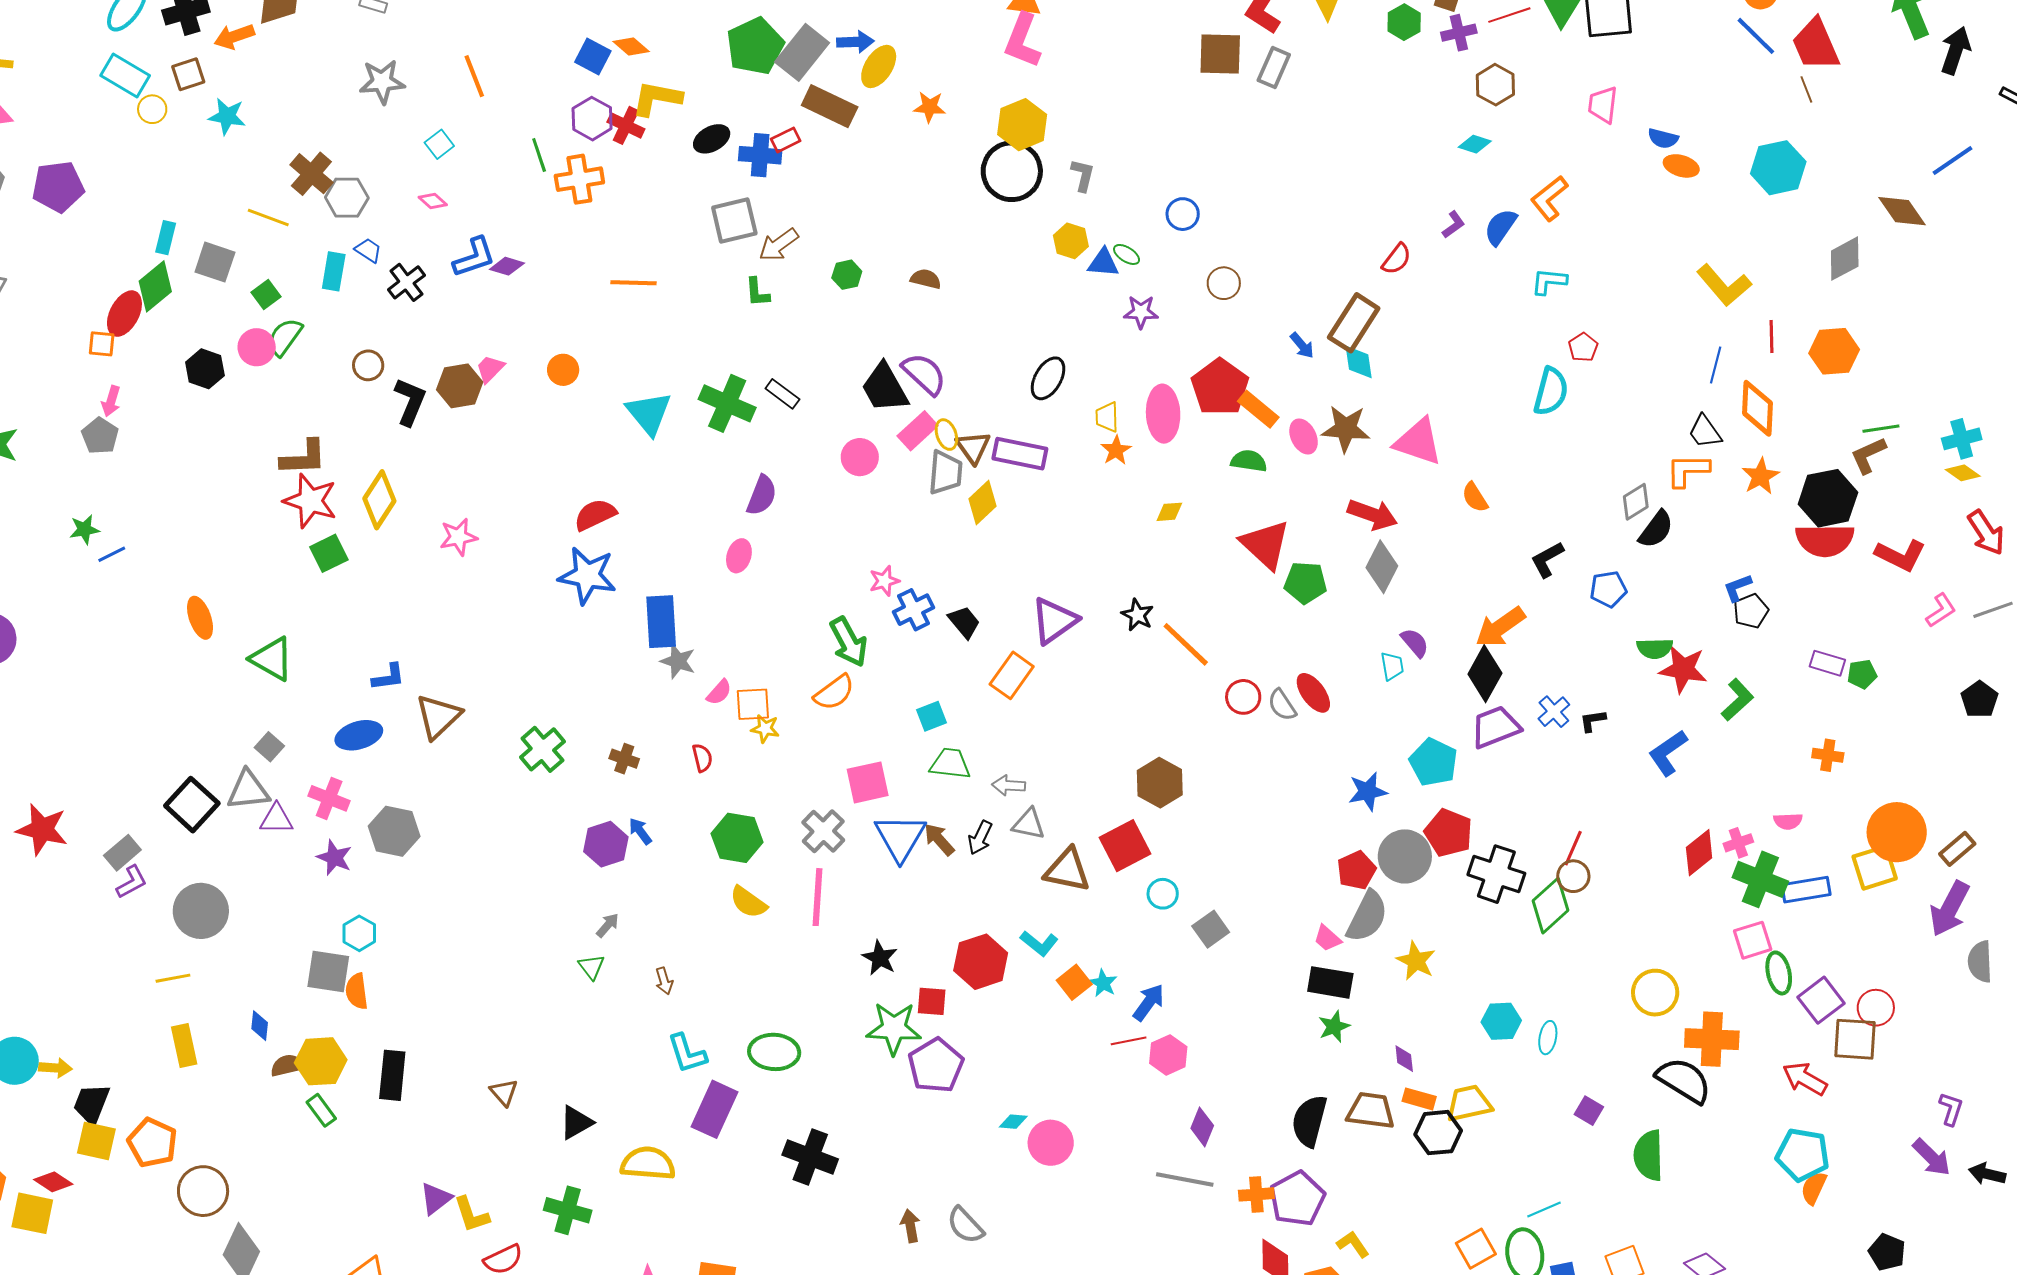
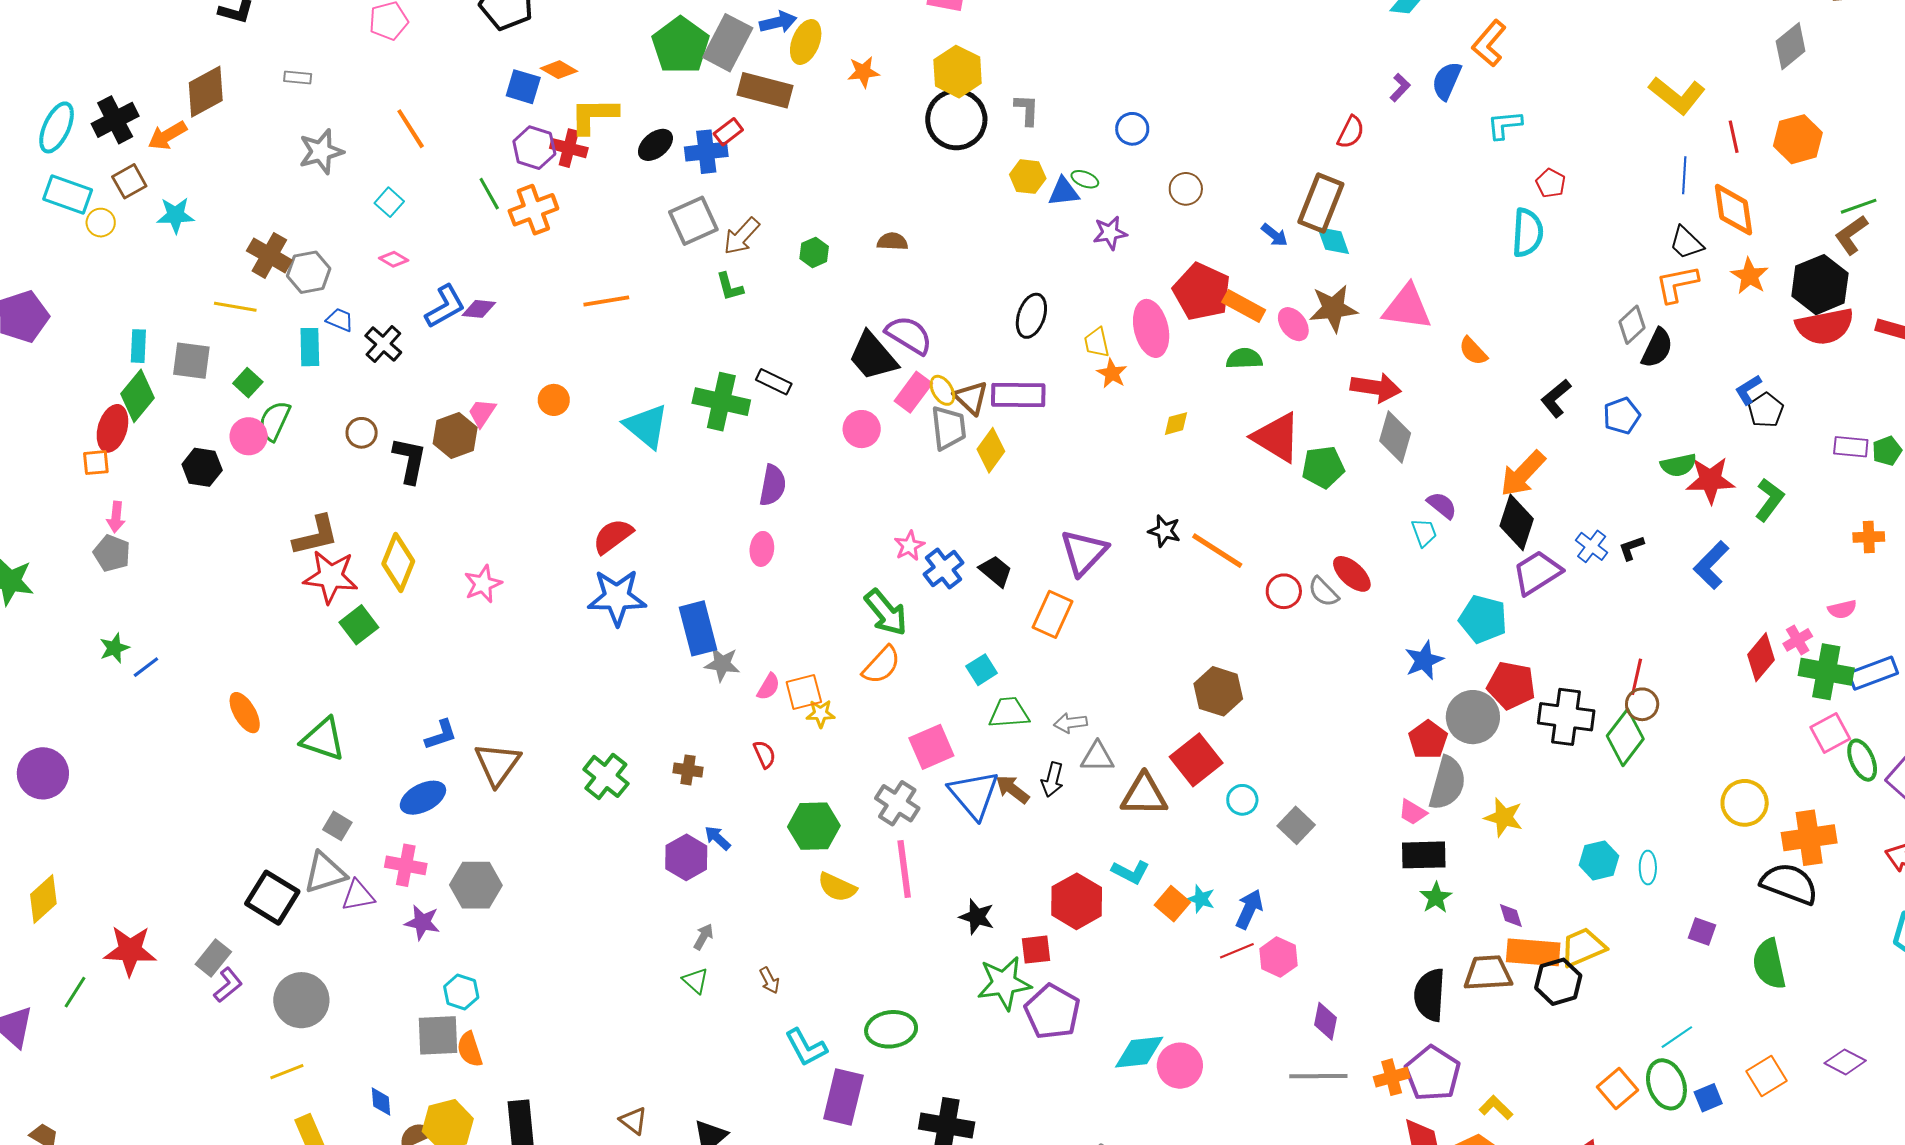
orange rectangle: (1419, 1099) -> (1533, 952), size x1.6
cyan diamond: (1013, 1122) -> (1139, 1052), size x1.8

